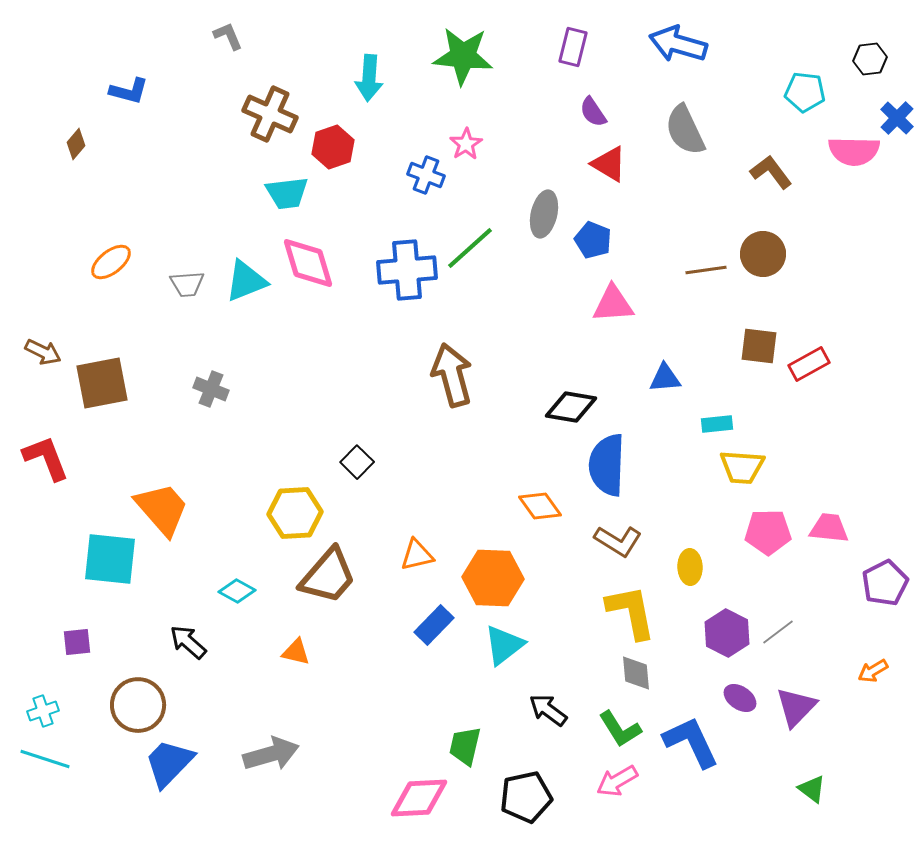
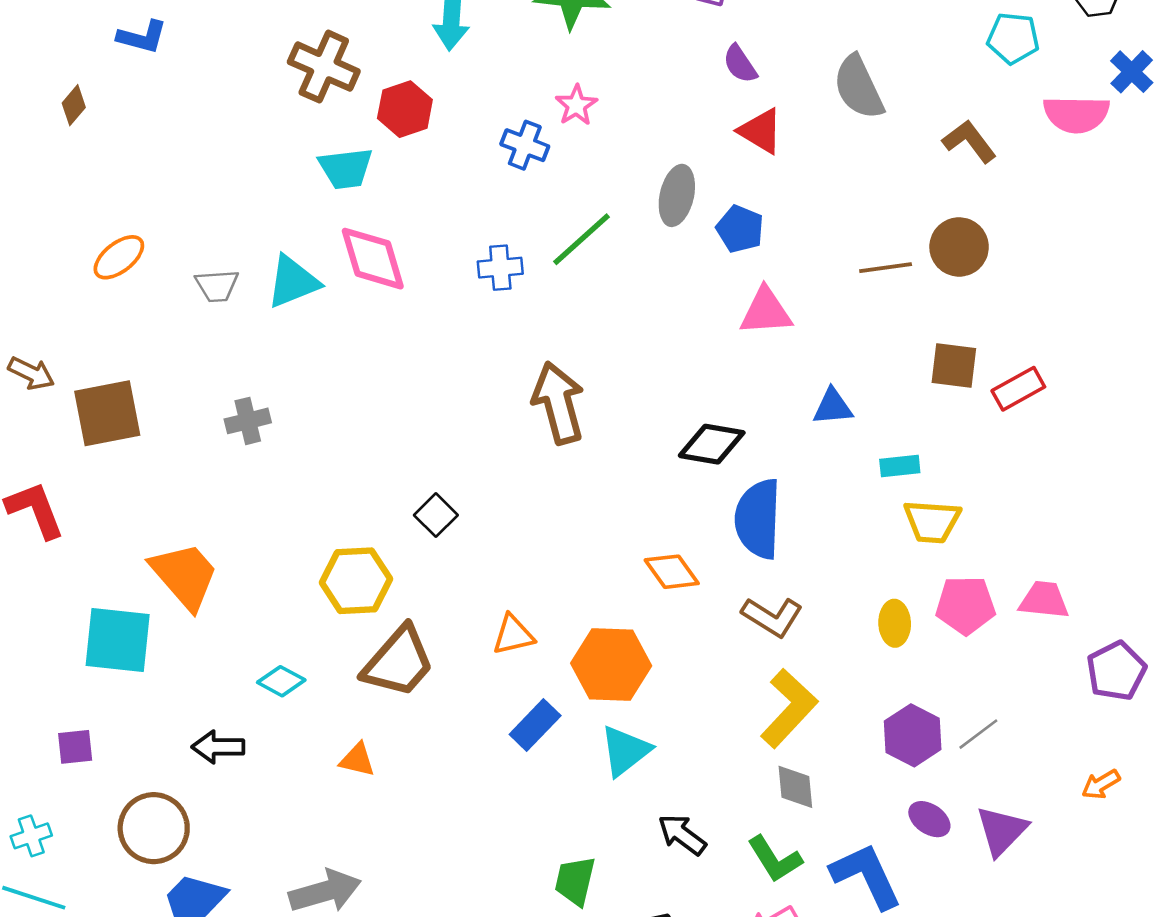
blue cross: (407, 270) -> (500, 268), size x0.6
gray cross: (211, 389) -> (248, 421), turned -36
yellow ellipse: (690, 567) -> (895, 623), moved
yellow L-shape: (631, 612) -> (789, 708), turned 54
black arrow: (188, 642) -> (218, 747), turned -42

